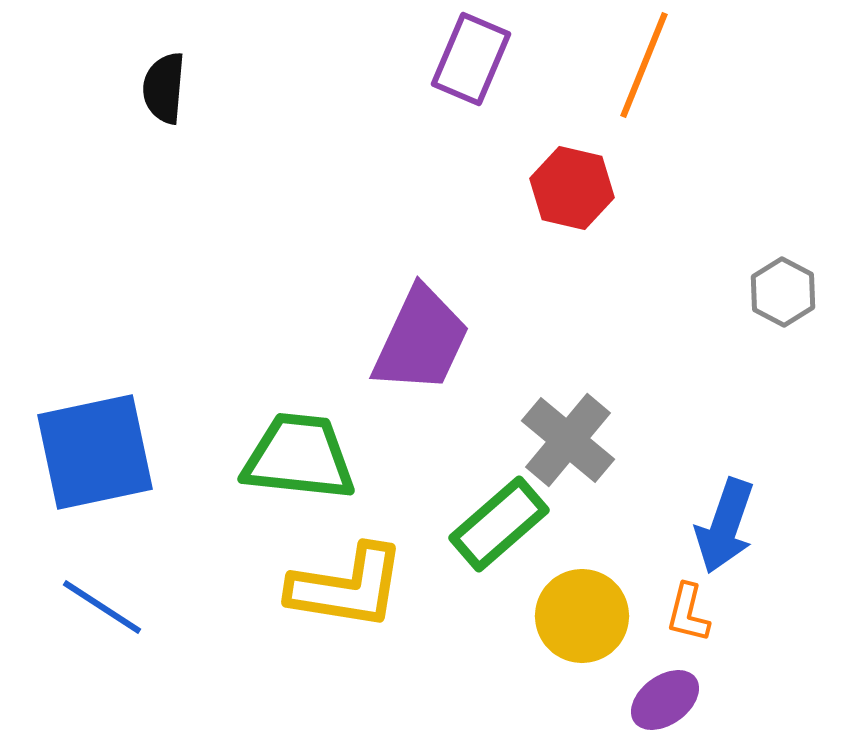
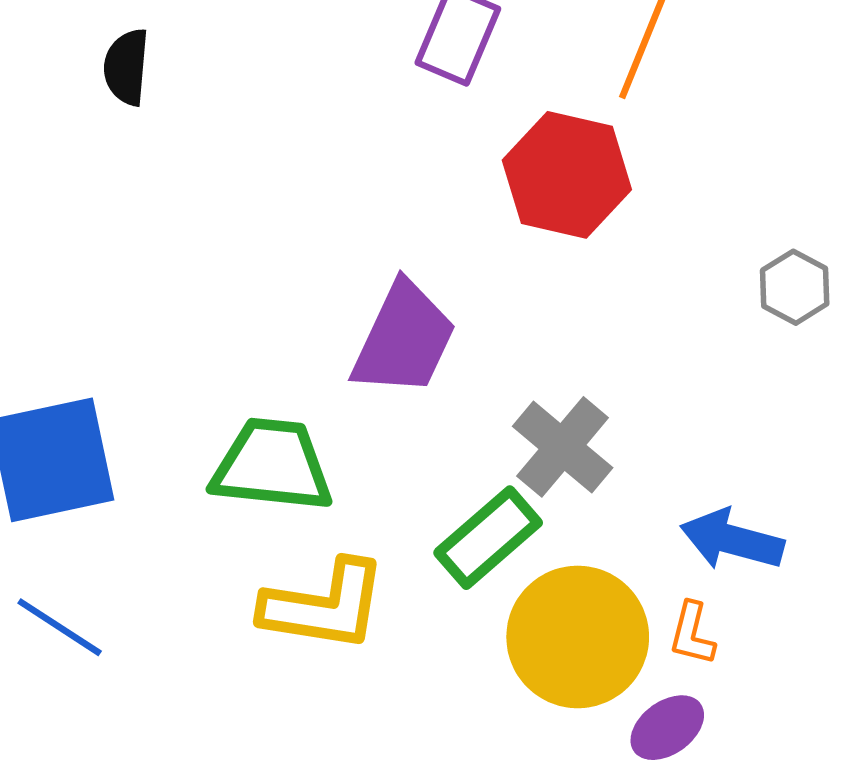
red hexagon: (572, 188) -> (567, 175), size x1.4
blue arrow: (725, 526) -> (732, 540), turned 86
yellow circle: (582, 616) -> (578, 637), size x1.4

